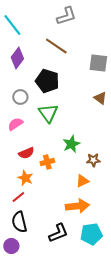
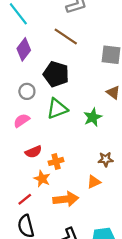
green triangle: (48, 113) -> (57, 109), turned 45
green star: (71, 144) -> (93, 117), moved
orange star: (25, 178) -> (42, 179), moved
orange arrow: (77, 206) -> (66, 199), moved

